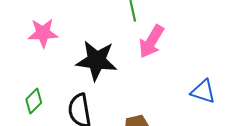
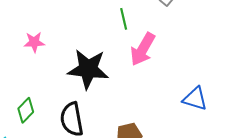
pink star: (43, 33) -> (34, 42), size x0.7

